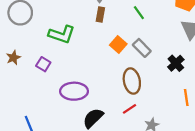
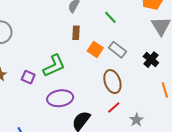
brown rectangle: (100, 14) -> (76, 33), moved
green L-shape: (62, 34) -> (54, 66), moved, turned -35

